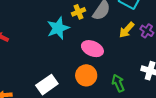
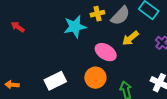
yellow arrow: (127, 30) -> (130, 38), moved

